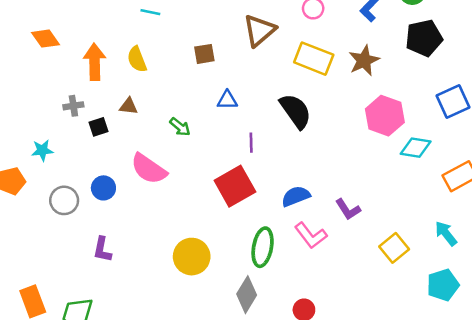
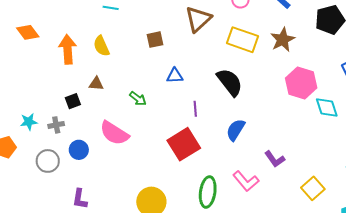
gray cross: (73, 106) -> (56, 125), moved
cyan diamond: (416, 148) -> (327, 108), turned 65
blue semicircle: (296, 196) -> (236, 130), moved, turned -35

